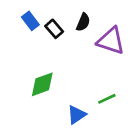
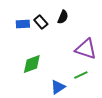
blue rectangle: (30, 21) -> (23, 24), moved, turned -56
purple triangle: (111, 41) -> (86, 49), moved

